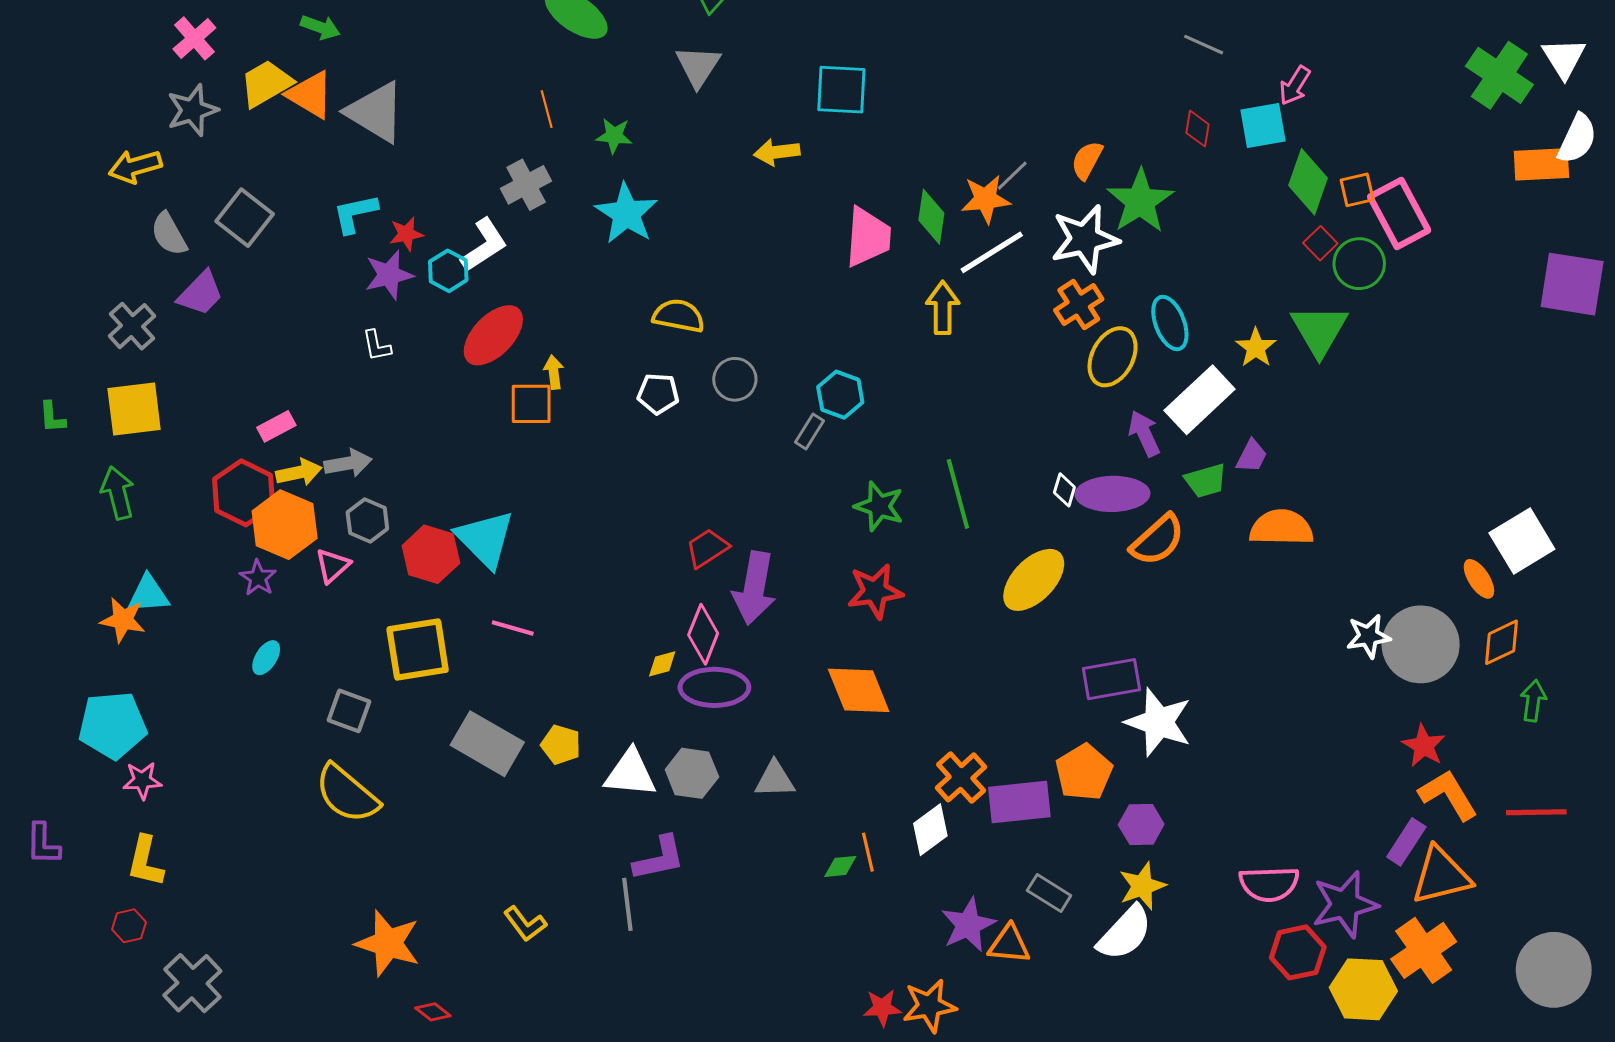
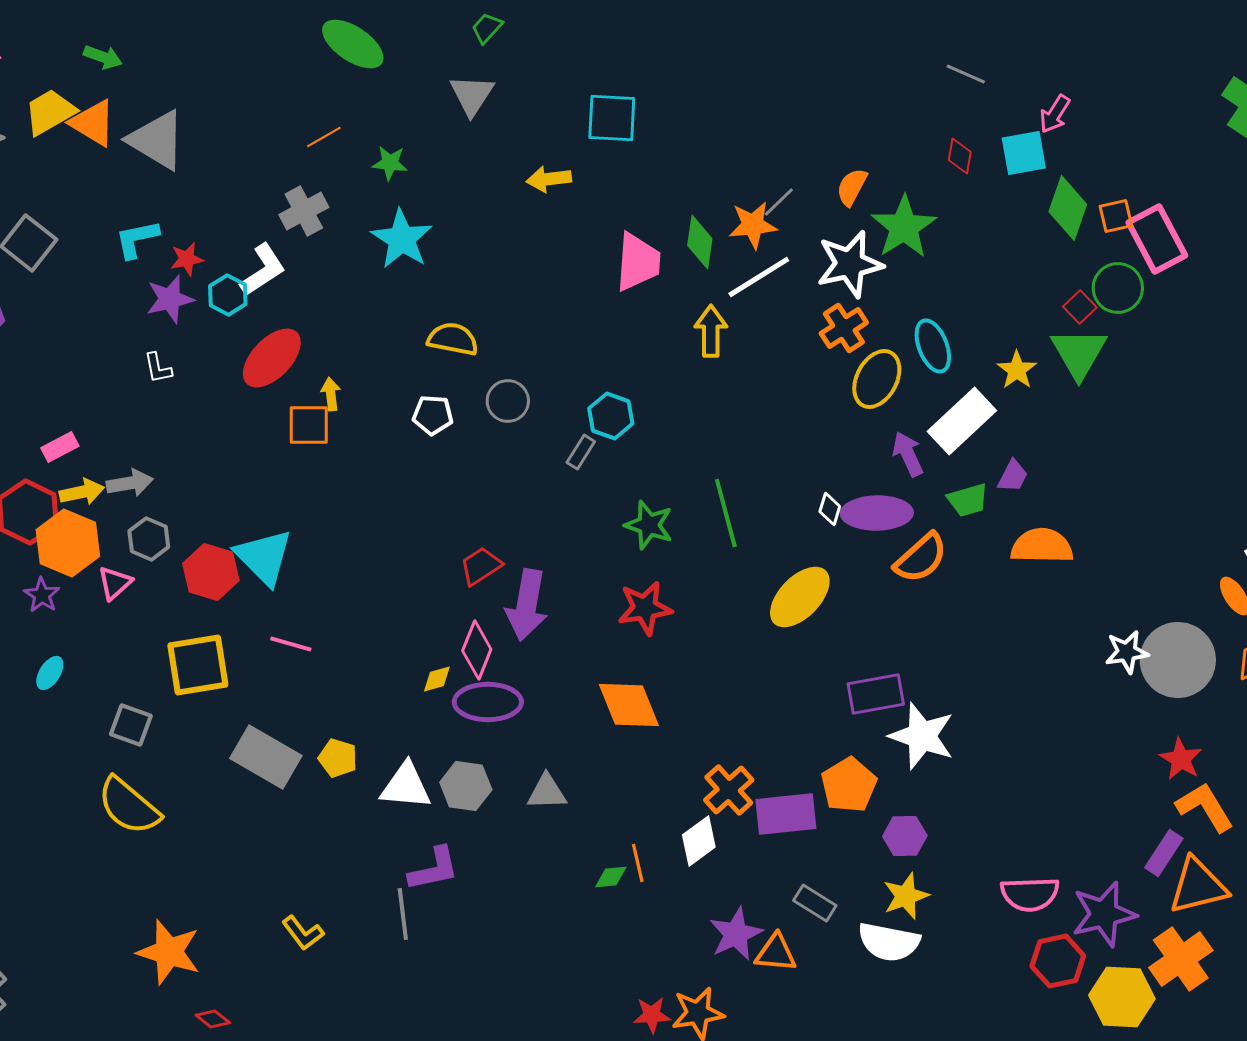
orange line: (547, 109) -> (324, 137), turned 75
red square: (1320, 243) -> (1080, 307), moved
white semicircle: (1125, 933) -> (889, 942), turned 58

